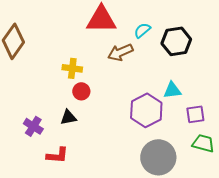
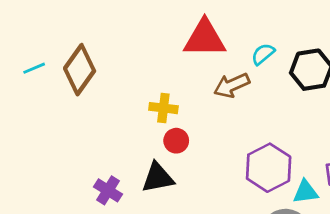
cyan triangle: (172, 90) -> (306, 192), moved
black triangle: (68, 117) -> (158, 178), size x1.4

